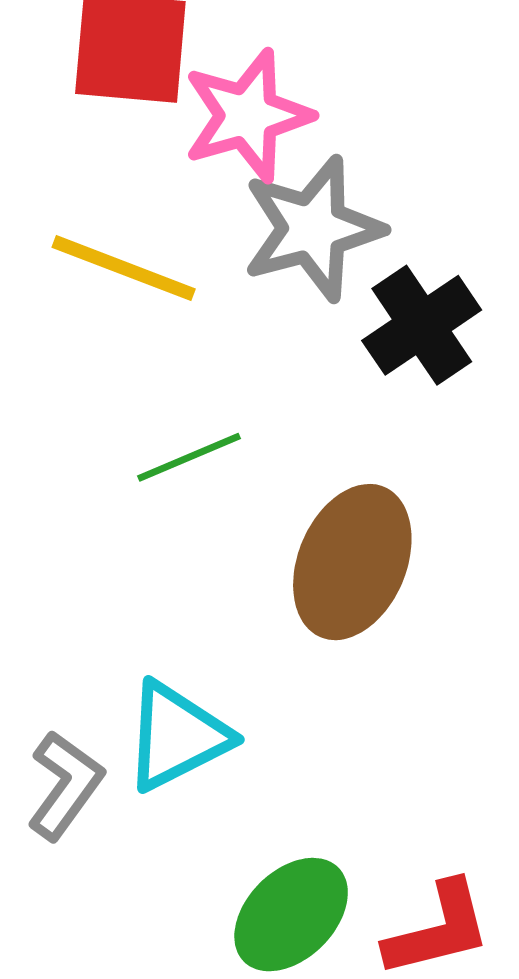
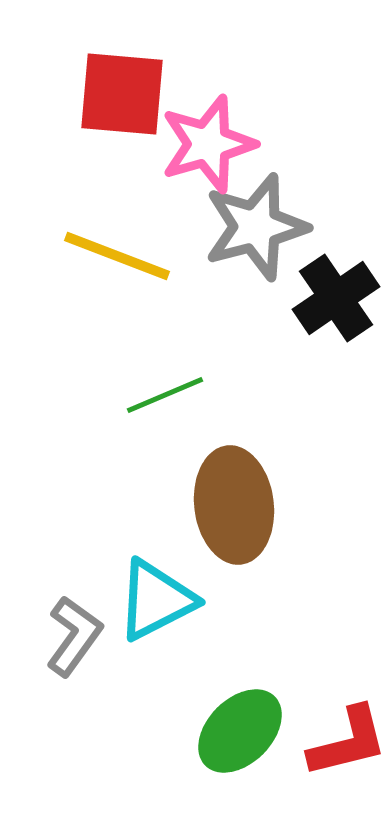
brown ellipse: (352, 562) -> (234, 505), moved, turned -30

